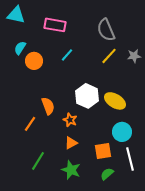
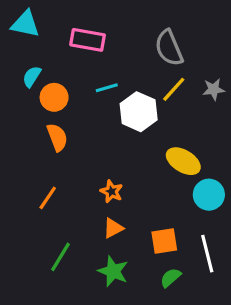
cyan line: (67, 55) -> (107, 88), turned 32
white hexagon: (87, 96) -> (139, 112), moved
orange semicircle: (48, 106) -> (57, 137), moved
cyan circle: (122, 132) -> (209, 195), moved

